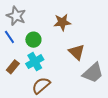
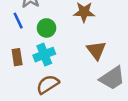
brown rectangle: (13, 67) -> (17, 57), turned -56

